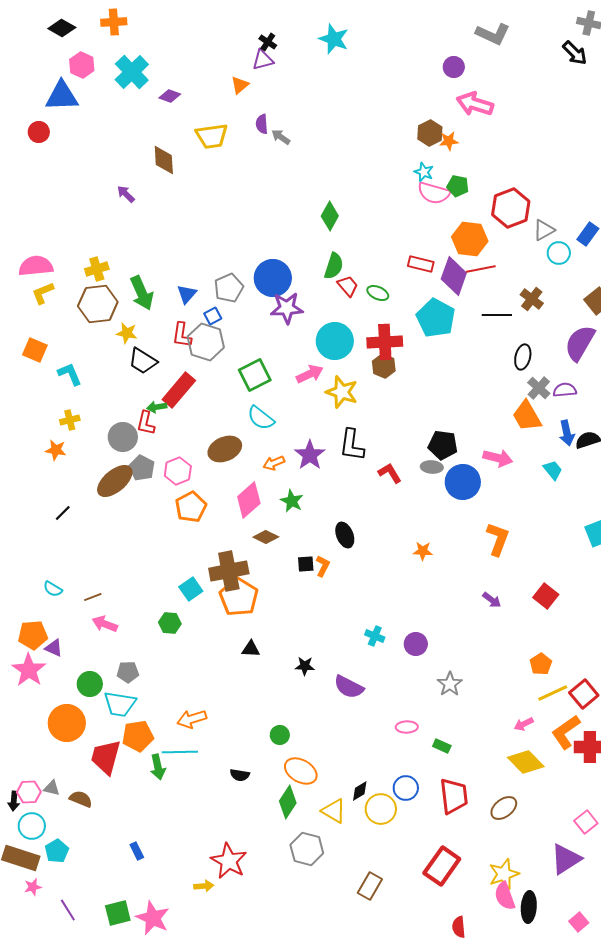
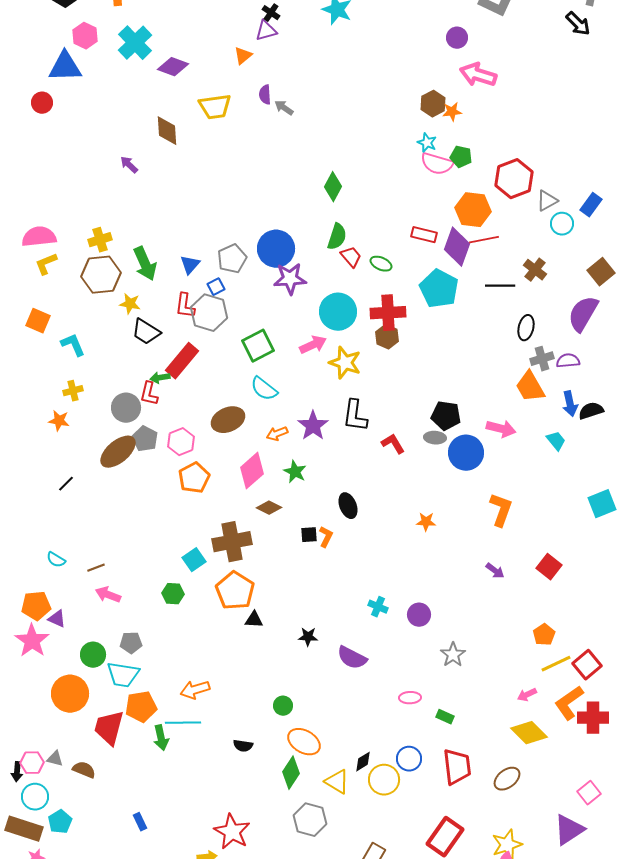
purple diamond: (170, 96) -> (173, 67), size x1.4
gray cross: (539, 388) -> (542, 359), turned 30
orange pentagon: (239, 597) -> (235, 591), moved

